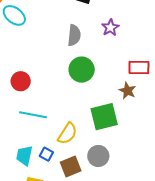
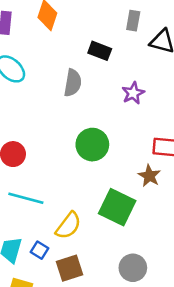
gray semicircle: (74, 35) -> (73, 83), moved
green square: (104, 117) -> (117, 207), turned 36
gray circle: (98, 156) -> (133, 268), moved

